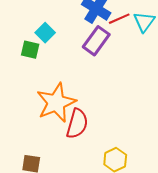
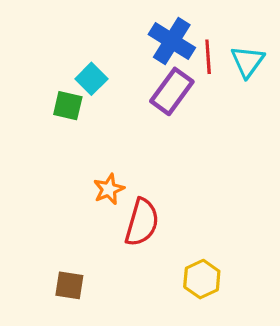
red line: (119, 19) -> (208, 57), turned -70
orange star: (56, 103) -> (109, 189), size x0.5

